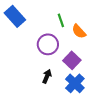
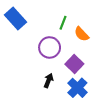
green line: (61, 20) -> (63, 23), turned 40

